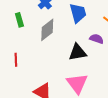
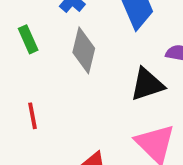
gray diamond: (47, 30) -> (84, 50), turned -30

